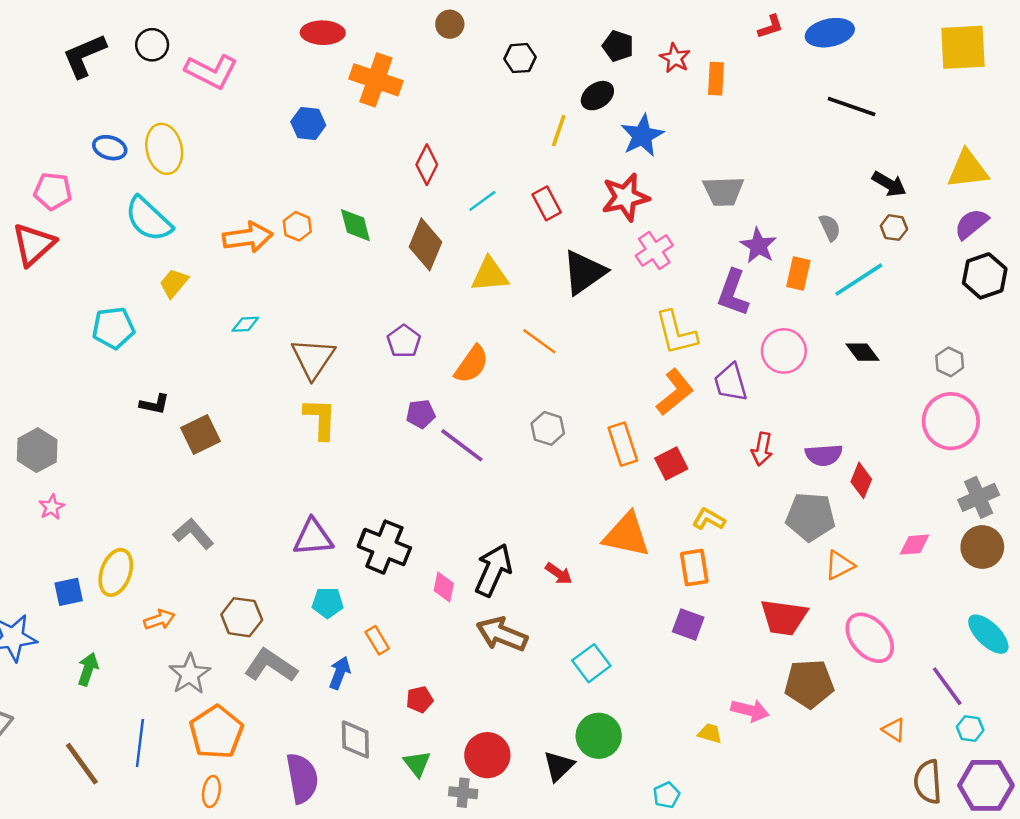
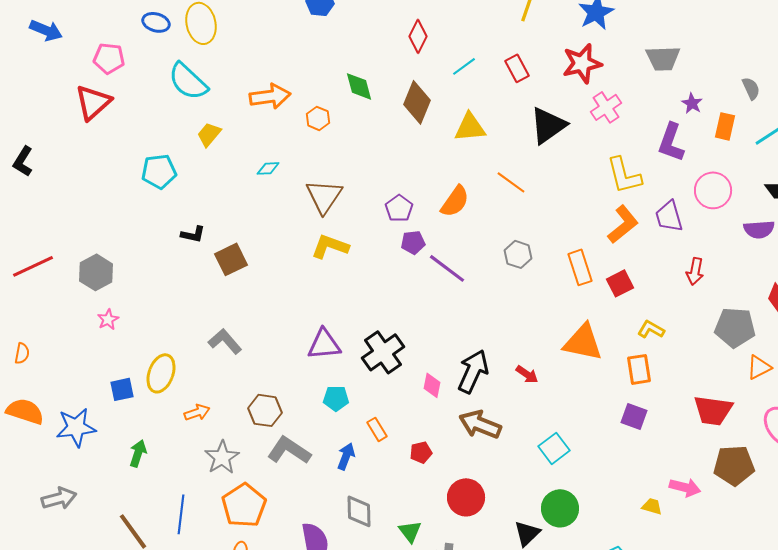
orange hexagon: (297, 226) -> (318, 118), moved
purple star: (758, 246) -> (692, 103), size x0.7
purple pentagon: (404, 341) -> (399, 208), moved
yellow L-shape: (320, 419) -> (330, 246), turned -72
purple semicircle: (824, 455) -> (759, 229), moved
black cross: (384, 547) -> (383, 352), turned 33
red pentagon: (420, 700) -> (421, 452), moved
red circle: (487, 755) -> (466, 497), moved

